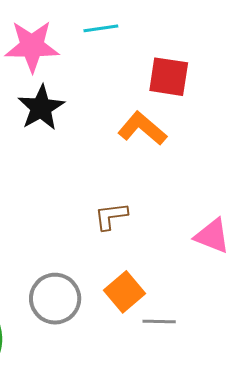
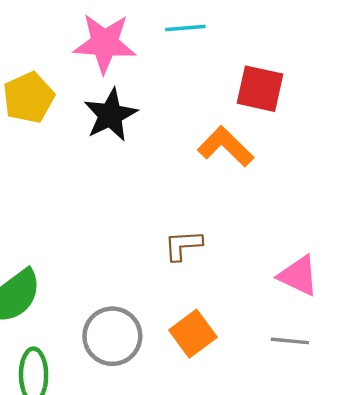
gray line: (159, 321) -> (290, 341), moved

